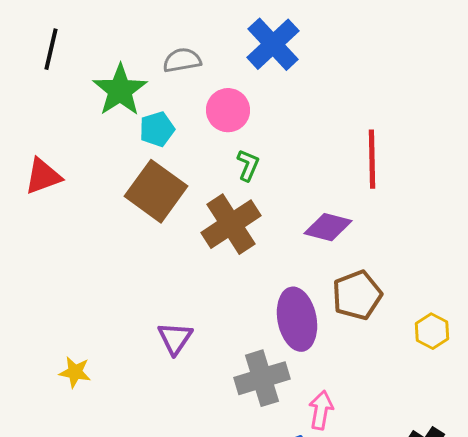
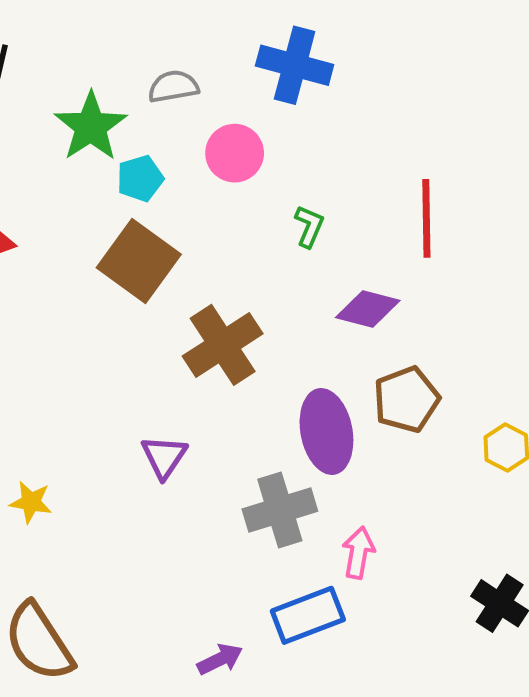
blue cross: (273, 44) -> (295, 65), turned -32
green L-shape: (248, 165) -> (309, 226), moved
brown cross: (231, 224) -> (223, 345), moved

